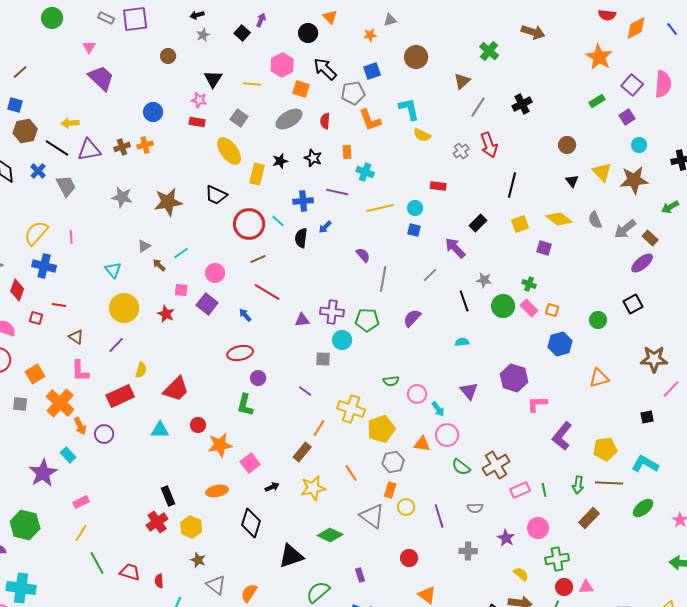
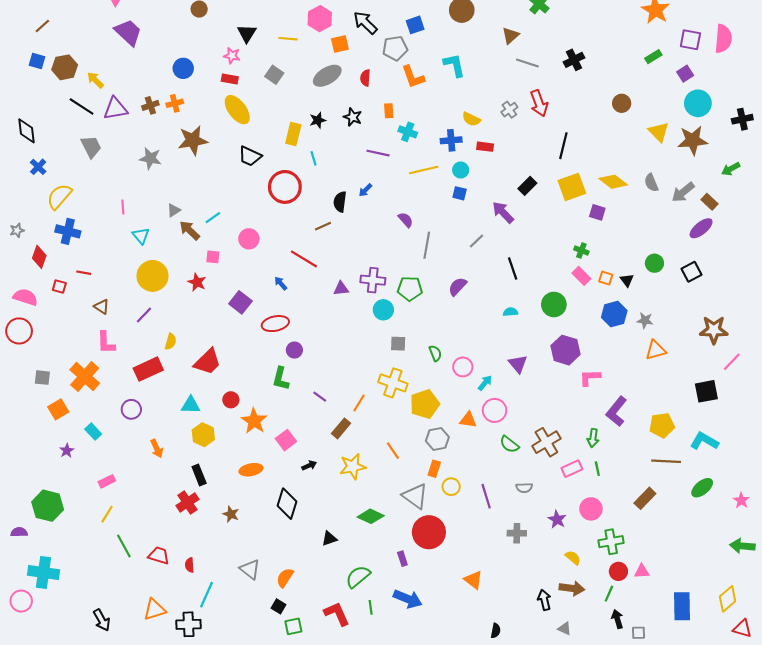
purple square: (632, 85) -> (690, 40), turned -30
orange square: (301, 89) -> (340, 44), turned -30
gray line: (478, 107) -> (527, 63), turned 75
yellow arrow: (70, 123) -> (95, 80), turned 48
brown hexagon: (25, 131) -> (65, 67), moved
yellow semicircle: (422, 135) -> (471, 119), moved
cyan circle: (639, 145) -> (698, 103), size x1.6
yellow ellipse: (229, 151) -> (237, 110), moved
blue cross: (38, 171) -> (38, 167), moved
black triangle: (572, 181) -> (627, 280), moved
blue cross: (303, 201) -> (451, 140), moved
brown star: (168, 202) -> (193, 140), moved
cyan line: (278, 221) -> (313, 158), moved, turned 32
yellow square: (520, 224) -> (572, 187), size x1.5
pink line: (71, 237) -> (123, 207), moved
brown line: (258, 259) -> (323, 226), moved
brown arrow: (159, 265) -> (190, 230), size x1.5
gray star: (484, 280) -> (645, 320), moved
purple square: (207, 304) -> (240, 302), moved
green circle: (503, 306) -> (554, 304), moved
green circle: (598, 320) -> (654, 263), moved
gray square: (323, 359) -> (398, 344), moved
orange square: (35, 374) -> (58, 409), moved
green semicircle: (391, 381) -> (435, 353), turned -105
purple line: (305, 391) -> (320, 397), moved
cyan arrow: (438, 409) -> (485, 383), turned -105
black square: (647, 417) -> (706, 391), size x1.6
orange arrow: (80, 426) -> (157, 449), moved
orange star: (220, 445) -> (254, 421), turned -30
purple star: (43, 473) -> (67, 451), size x0.5
green arrow: (578, 485) -> (593, 438), moved
yellow hexagon: (191, 527) -> (203, 435), moved
black triangle: (291, 556) -> (329, 539), size x0.6
red circle: (409, 558) -> (429, 532), moved, size x1.8
brown star: (198, 560) -> (231, 514), moved

